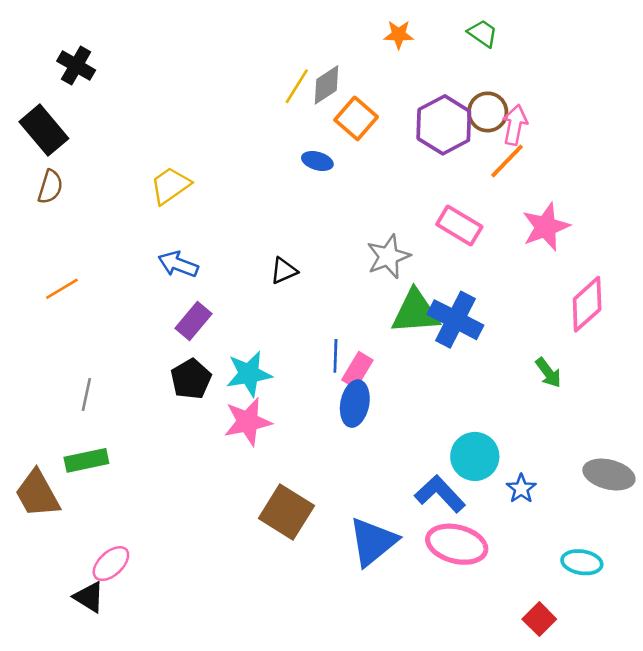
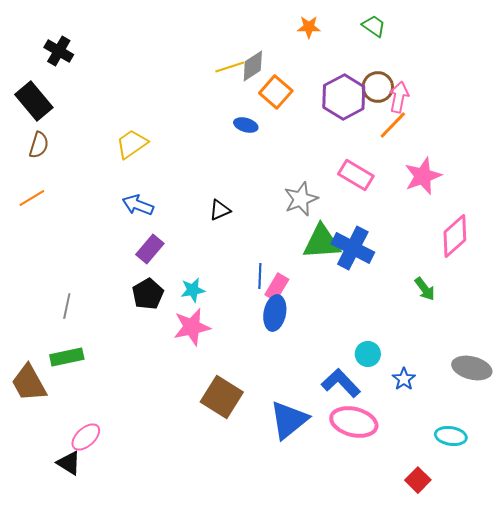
yellow line: (297, 86) -> (230, 67), turned 40
orange line: (62, 289) -> (32, 198), moved
cyan star: (249, 374) -> (193, 290), size x0.7
cyan circle: (475, 456) -> (368, 354), size x0.7

